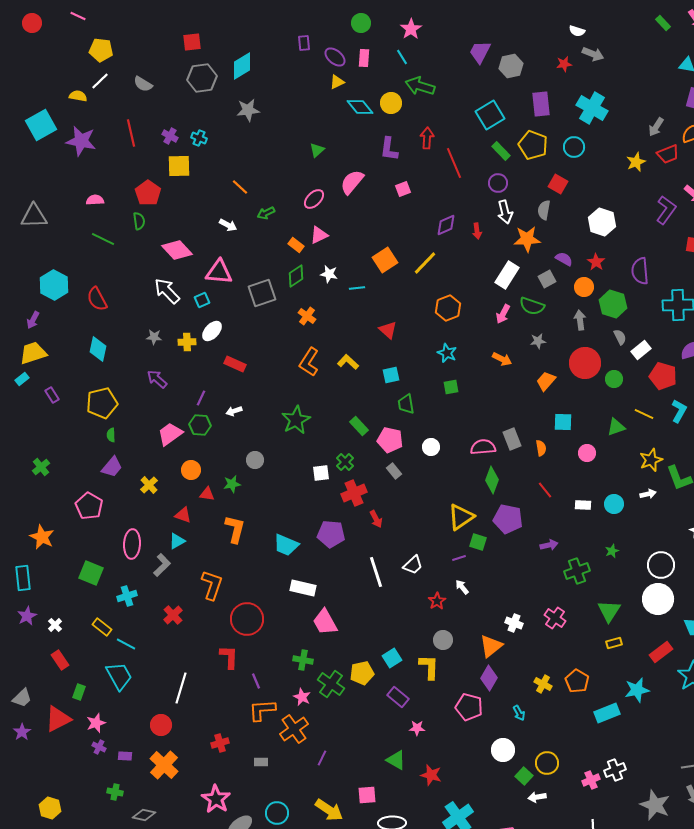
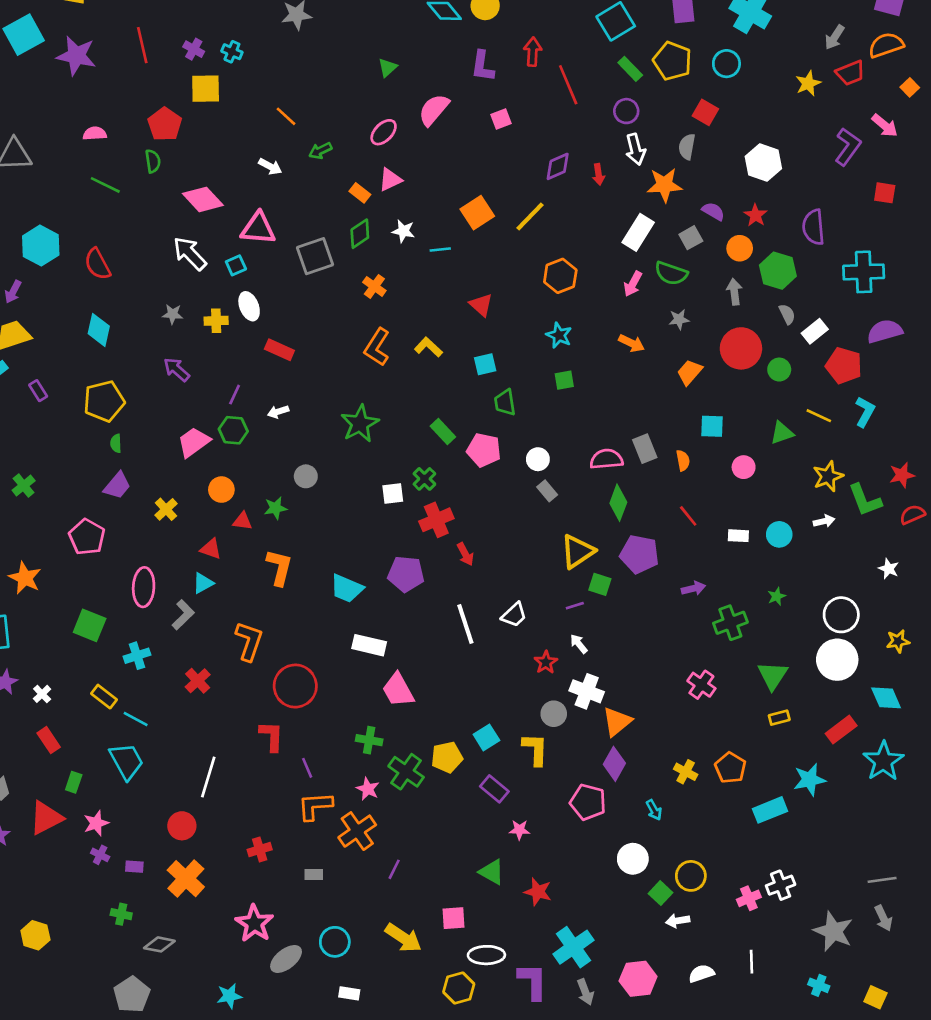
white ellipse: (212, 331) -> (249, 306), turned -65
gray rectangle: (394, 471) -> (547, 491), moved
white cross: (514, 623) -> (587, 691), moved, size x1.4

